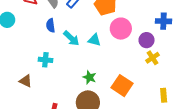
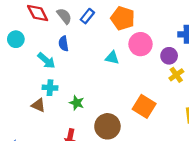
cyan arrow: (71, 38) -> (46, 61), moved
cyan cross: (45, 60) -> (50, 88), moved
green star: (89, 77) -> (77, 103), moved

